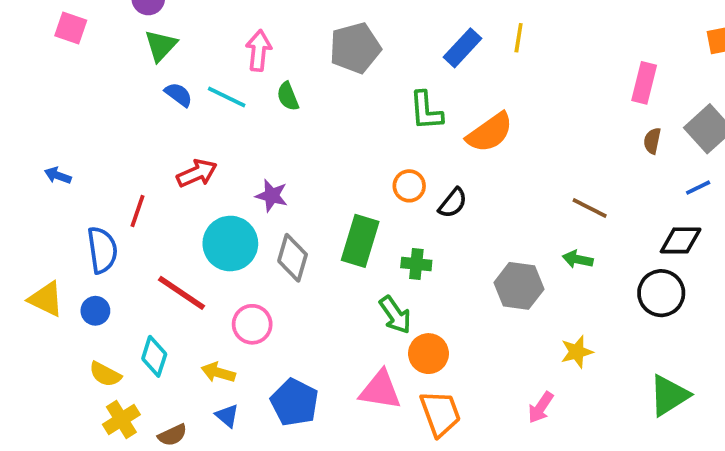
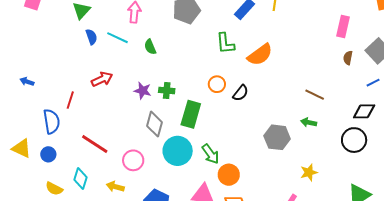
blue semicircle: (179, 95) -> (91, 37), turned 35
green semicircle: (288, 96) -> (150, 47), moved
cyan circle: (230, 244) -> (178, 151), moved
green cross: (416, 264) -> (167, 90), moved

